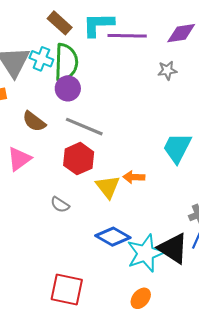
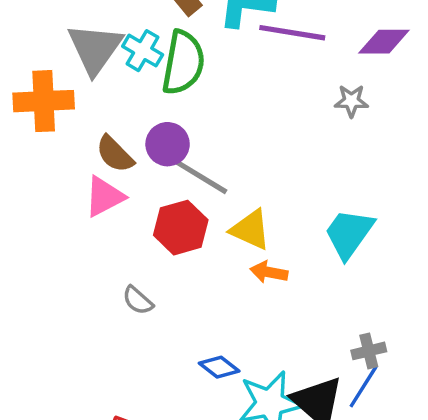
purple circle: (68, 88) -> (168, 144), moved
pink triangle: (19, 159) -> (104, 197), moved
yellow triangle: (108, 187) -> (250, 230), moved, turned -36
blue diamond: (113, 237) -> (219, 367), size x0.7

